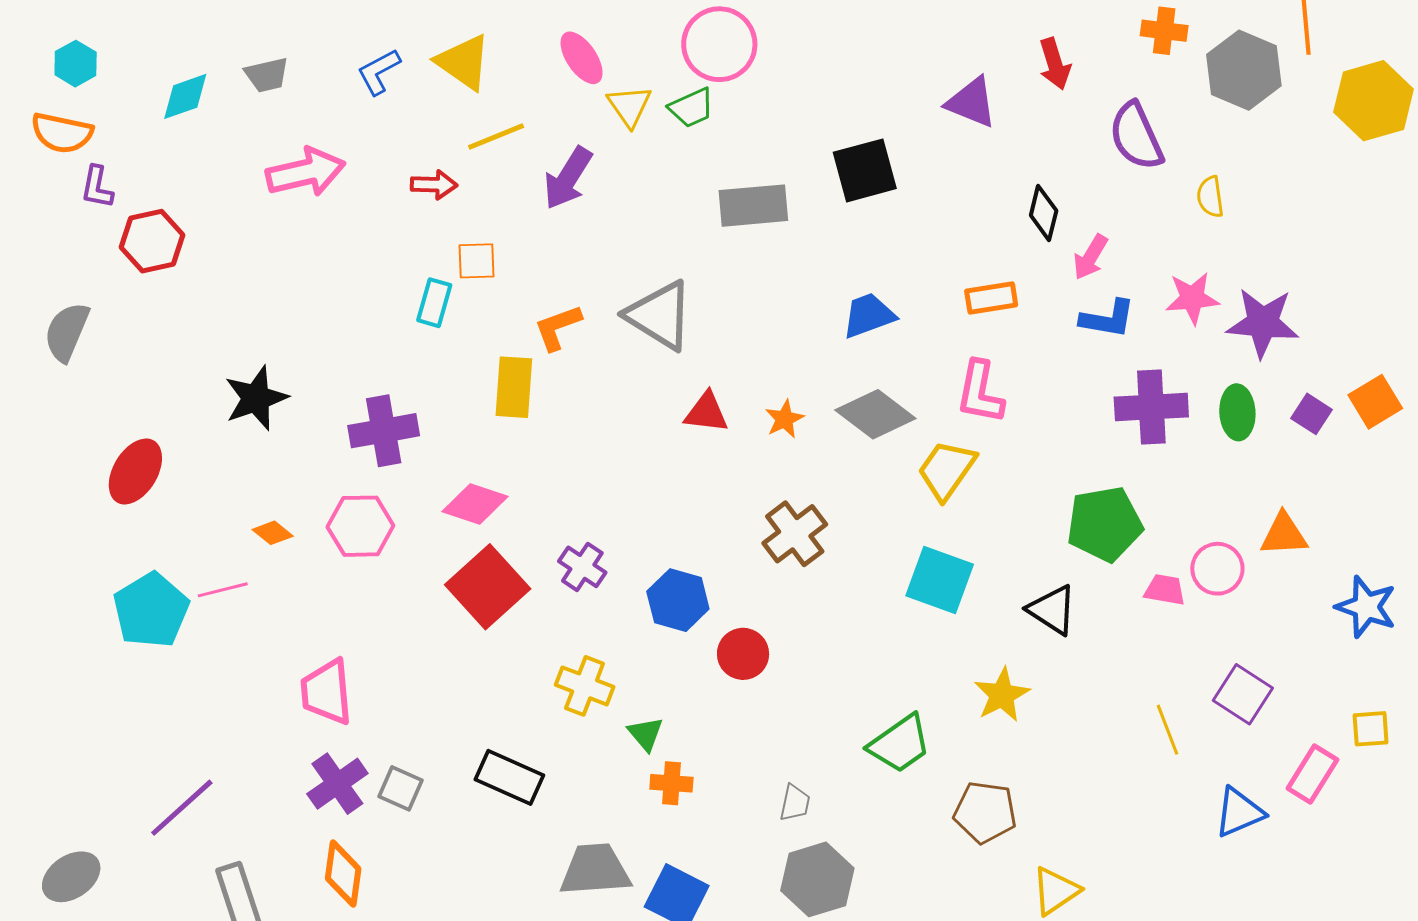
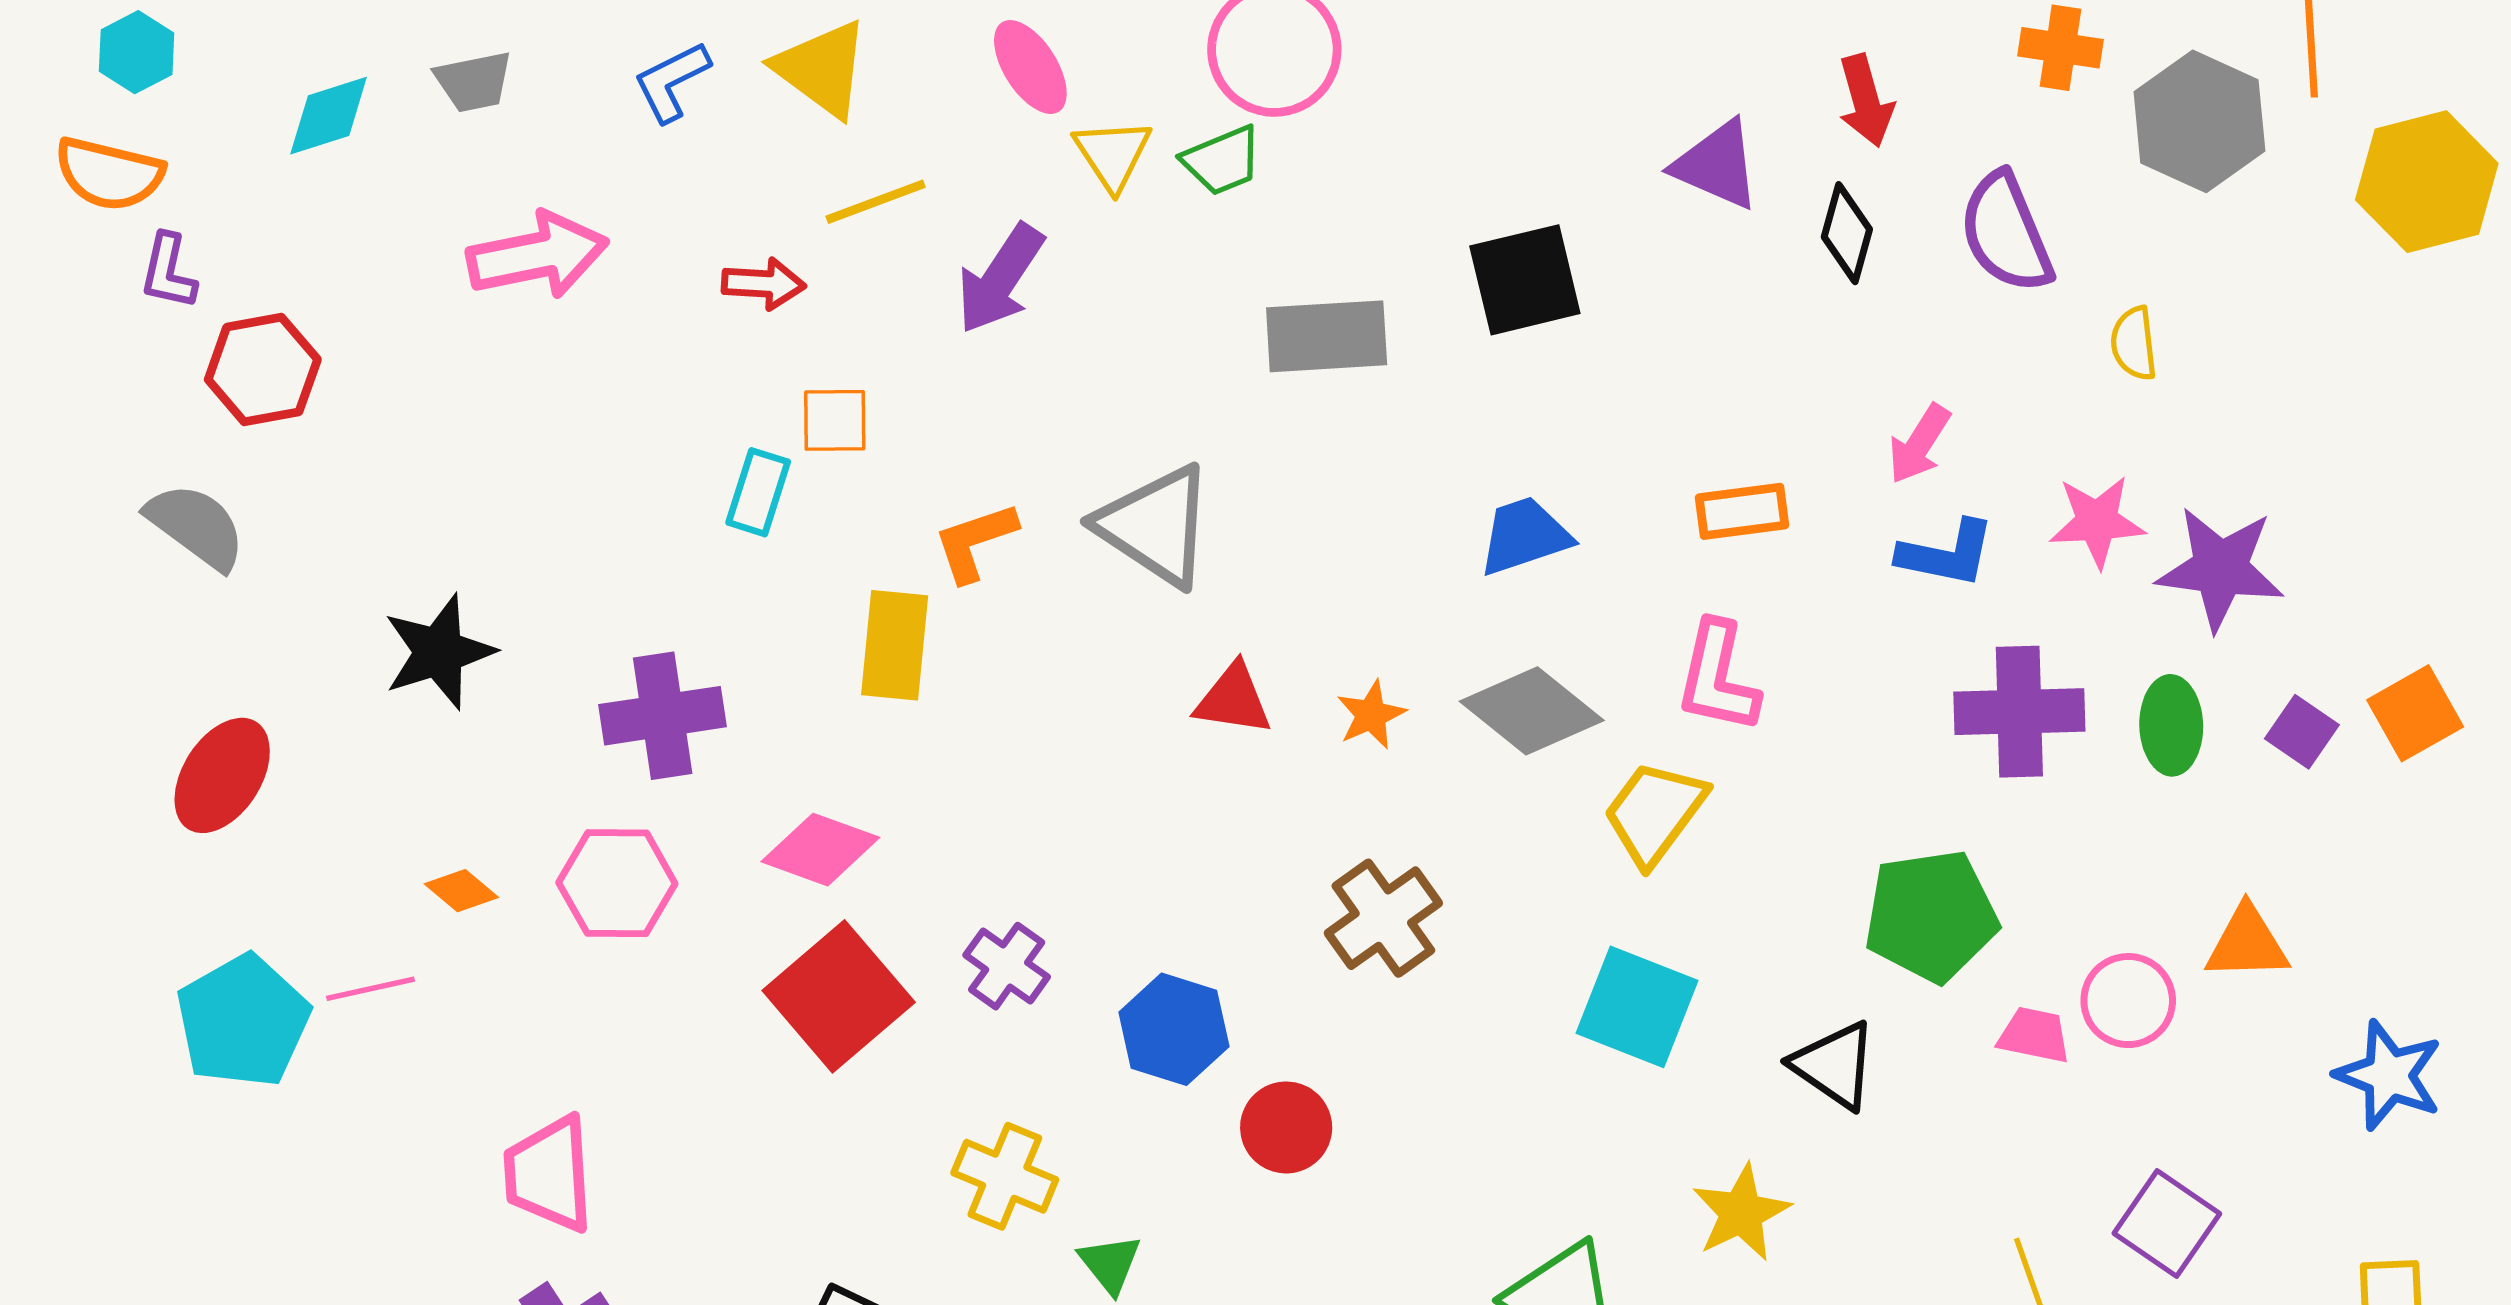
black diamond: (1044, 213) -> (1847, 233), moved
gray semicircle: (67, 332) -> (196, 526), moved, turned 102

